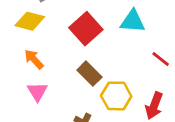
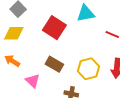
orange arrow: (34, 59) -> (12, 61), moved
brown rectangle: (89, 74) -> (54, 64), moved

